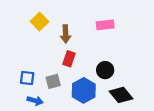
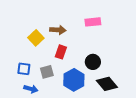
yellow square: (40, 21) -> (36, 38), moved
brown arrow: (66, 34) -> (58, 30), turned -84

